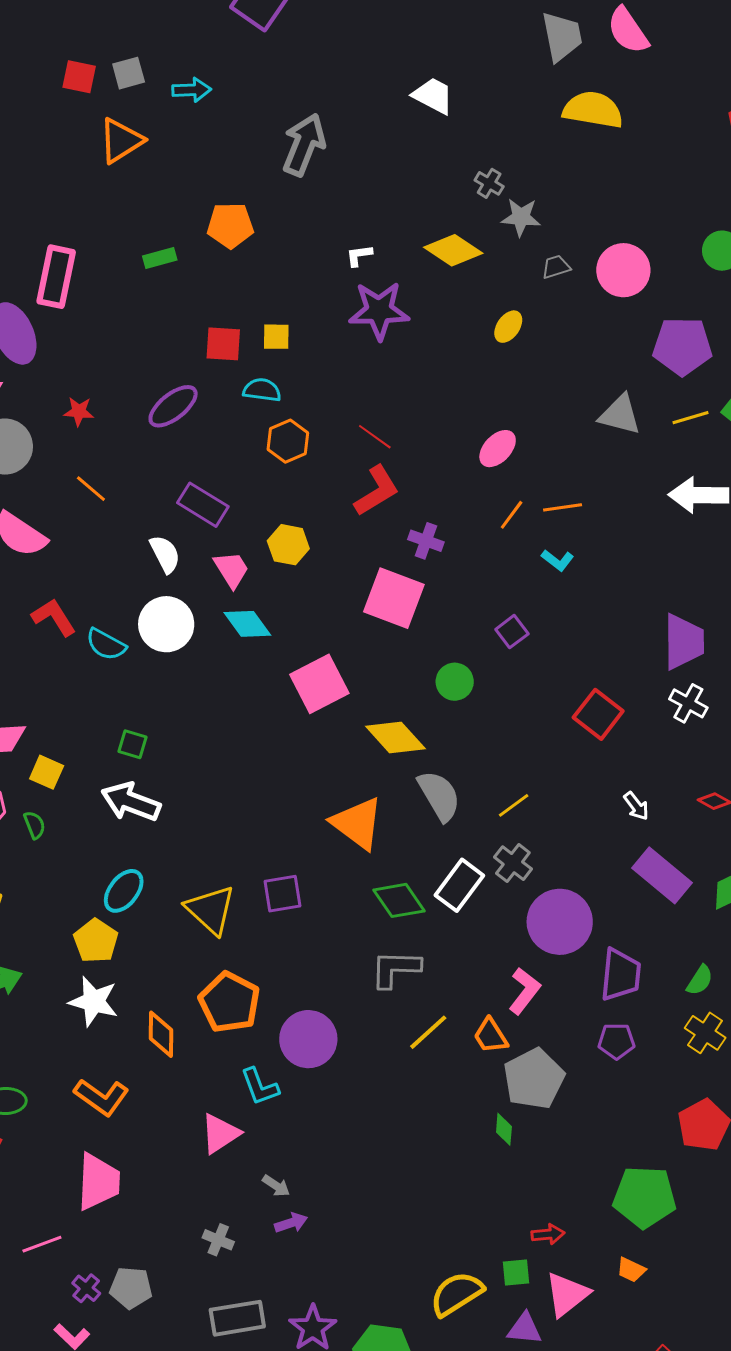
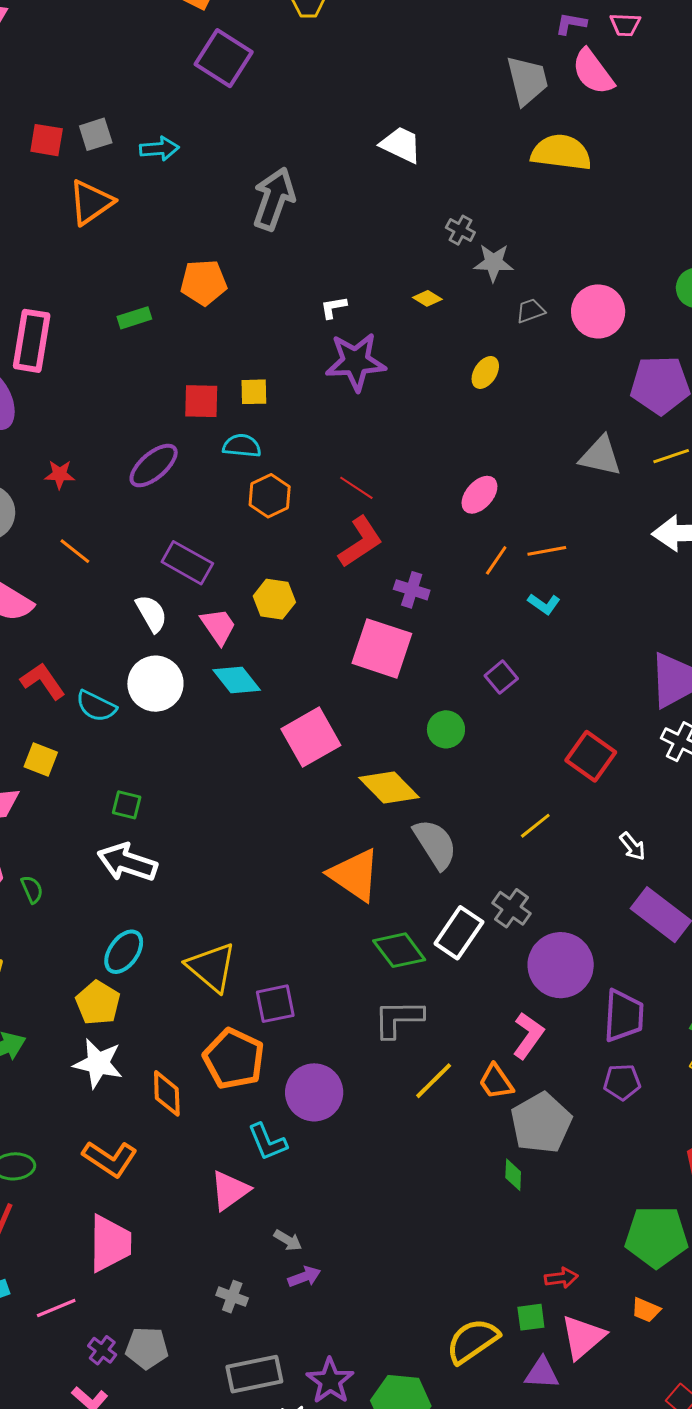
yellow diamond: (453, 250) -> (427, 298), size x0.5
yellow square: (47, 772) -> (41, 759), moved
yellow line: (514, 805) -> (535, 826), moved
purple square: (282, 894) -> (275, 1004), moved

